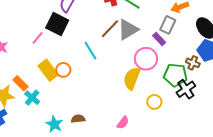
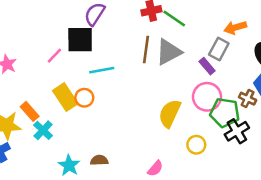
black square: (57, 24) -> (80, 40), turned -30
brown line: (110, 29) -> (146, 49), turned -40
cyan line: (90, 51) -> (102, 70), moved, turned -72
pink circle: (146, 59) -> (207, 97), moved

